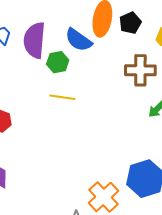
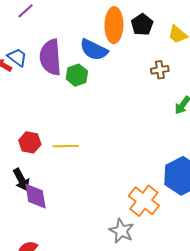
brown cross: (140, 70) -> (160, 70), size x0.6
yellow line: (62, 97) -> (66, 146), moved

